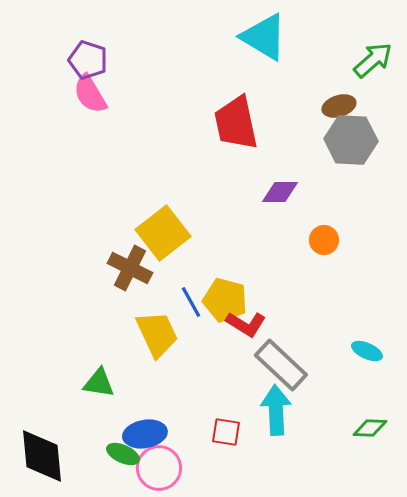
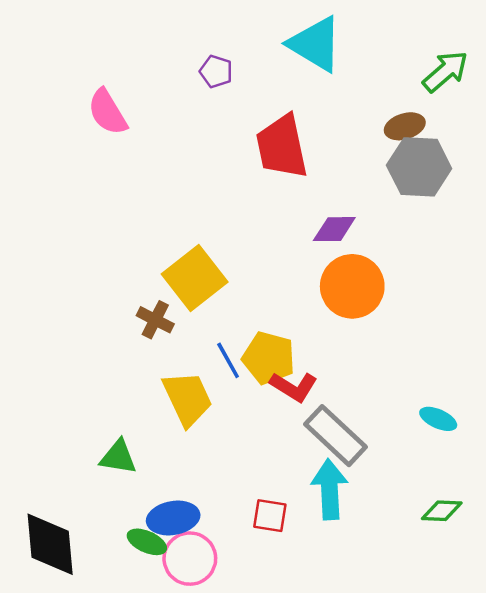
purple pentagon: (88, 60) -> (216, 71), moved, size x0.7
orange circle: (324, 240) -> (352, 286), moved, size x1.8
brown cross: (130, 268) -> (155, 320), size x0.7

